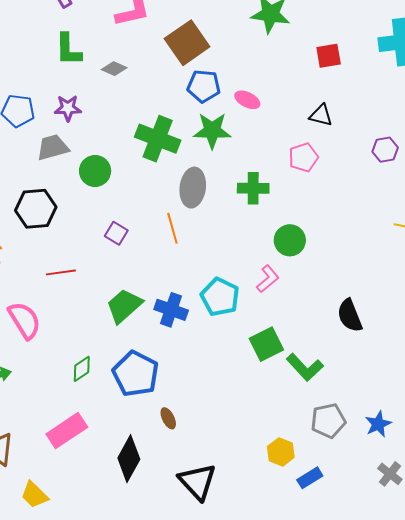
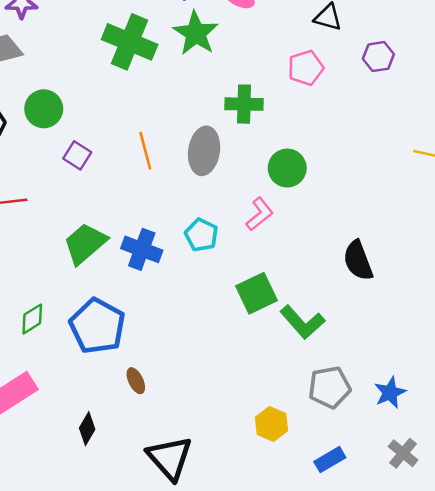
green star: (212, 131) -> (196, 33), turned 30
purple hexagon: (385, 150) -> (378, 57), moved
green circle: (95, 171) -> (44, 109), moved
gray ellipse: (193, 188) -> (204, 151), moved
cyan pentagon: (220, 297) -> (201, 235), size x0.7
black diamond: (129, 459) -> (87, 429), size x0.6
blue rectangle: (310, 478) -> (330, 460), moved

